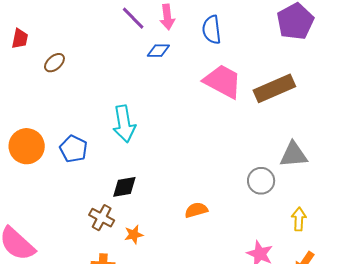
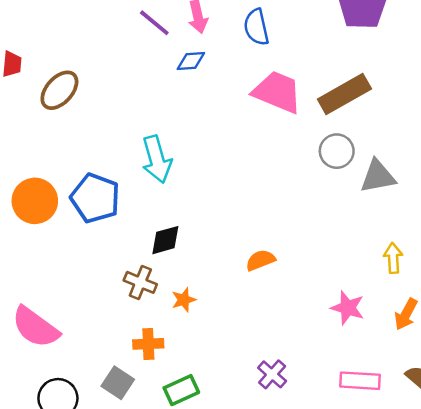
brown ellipse: (54, 63) -> (59, 90), size x1.5
blue pentagon: (74, 149) -> (95, 198), size x1.4
gray circle: (261, 181) -> (337, 151), moved

